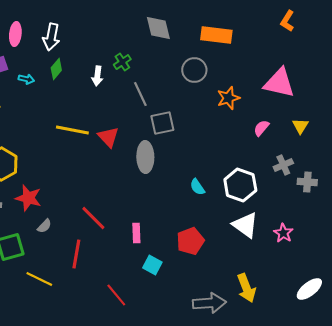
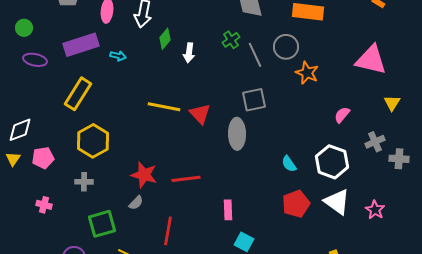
green cross: (122, 62) -> (231, 40), moved
green diamond: (56, 69) -> (165, 39), moved
gray line: (140, 94) -> (255, 55), moved
orange star: (228, 98) -> (307, 73), moved, turned -30
pink semicircle: (261, 128) -> (342, 115), moved
red star: (28, 198) -> (144, 175), moved
red line: (93, 218) -> (186, 179), moved, turned -52
red pentagon: (190, 241) -> (296, 204), moved

